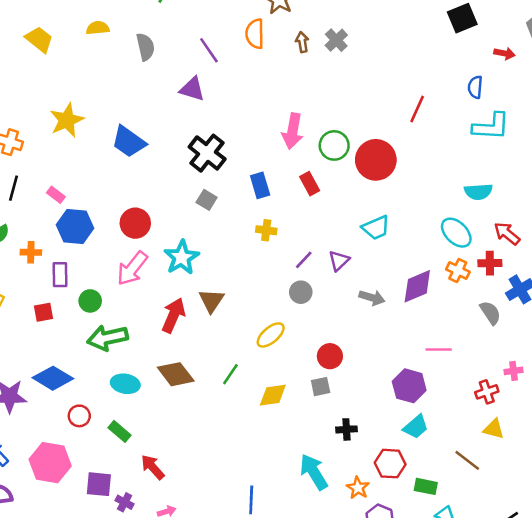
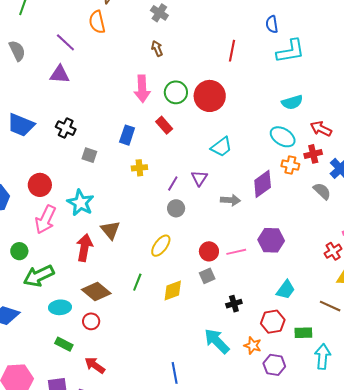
brown arrow: (302, 42) -> (157, 48), moved
black cross: (207, 153) -> (66, 128), moved, size x0.7
blue rectangle: (260, 185) -> (127, 135), turned 48
pink line: (439, 350) -> (236, 252), moved
purple hexagon: (409, 386) -> (271, 240), moved
red circle: (79, 416) -> (91, 321), moved

